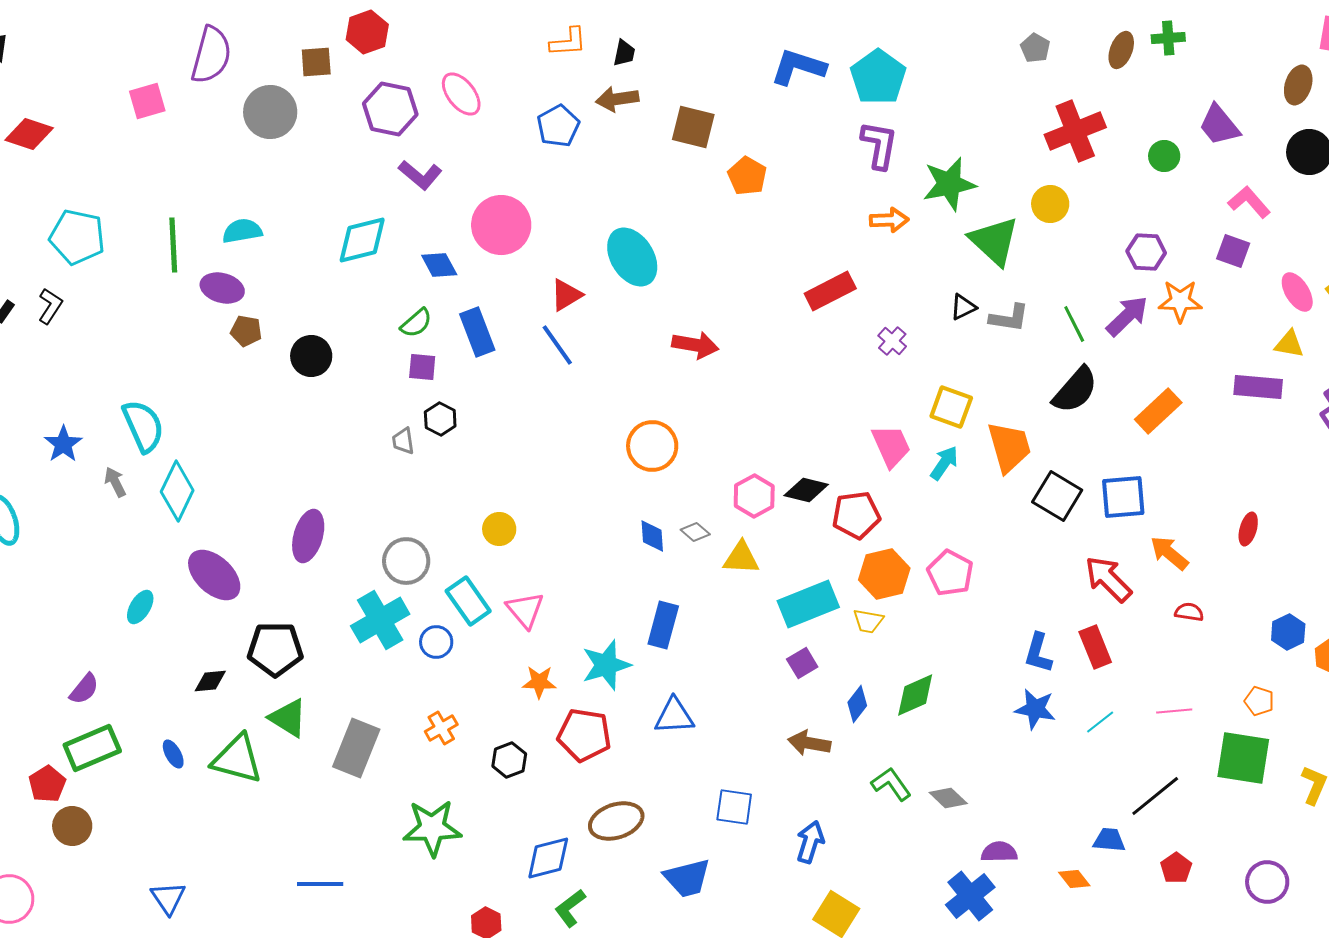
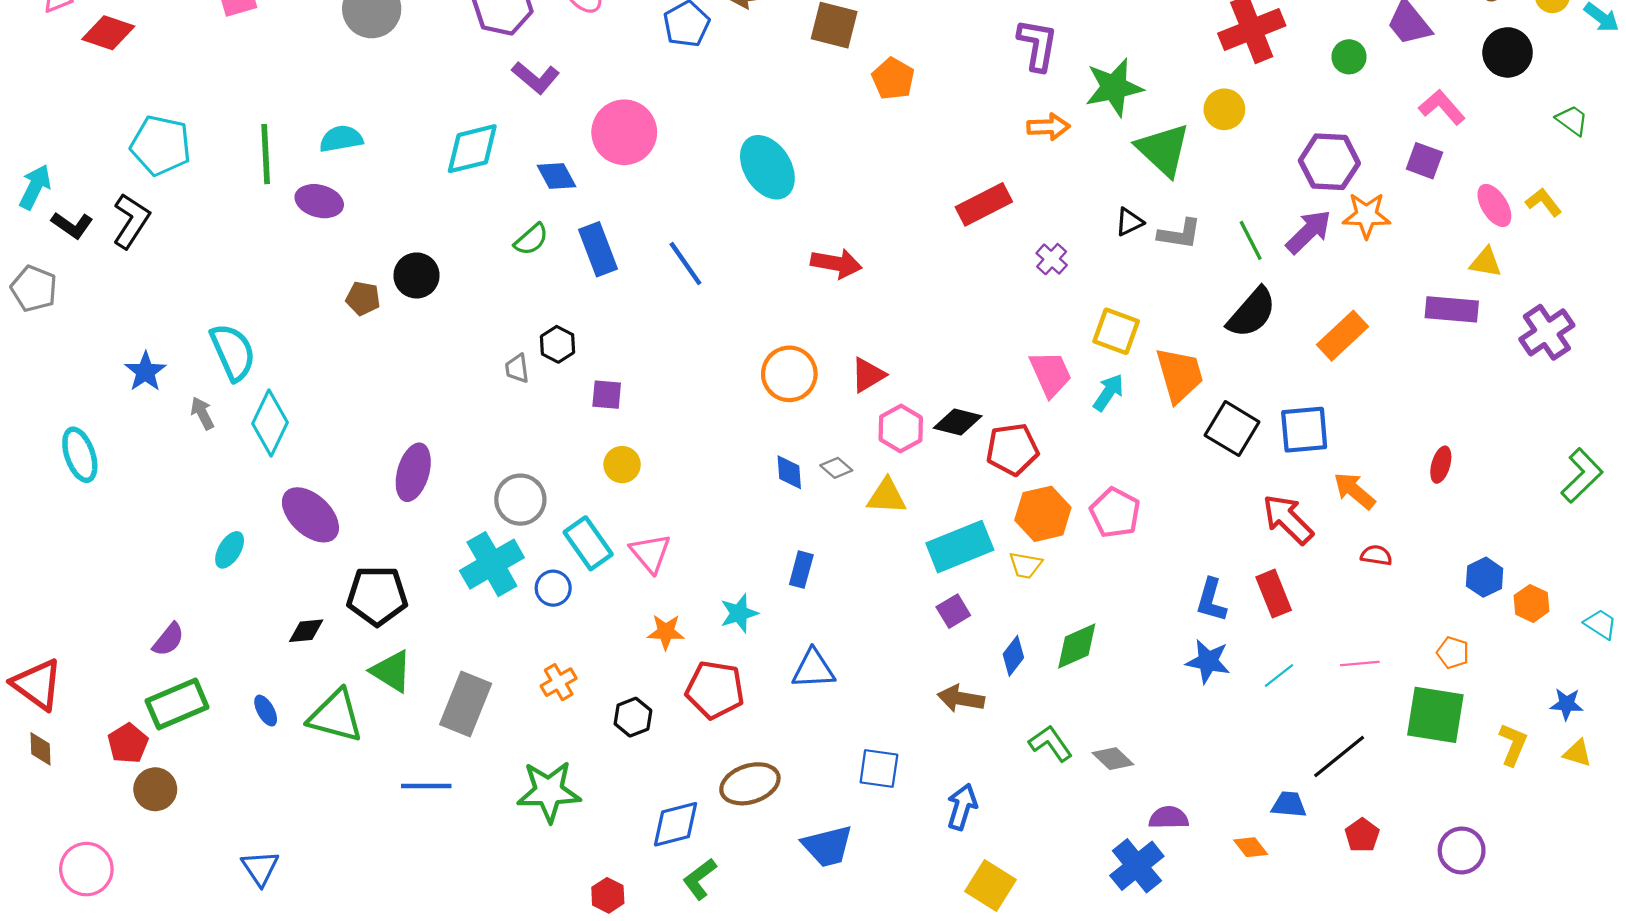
purple hexagon: (1146, 252) -> (1329, 162), size x1.4
red triangle: (566, 295) -> (868, 375), moved
black L-shape: (50, 306) -> (131, 221), size x1.4
brown pentagon: (246, 331) -> (363, 298), moved
purple square: (422, 367) -> (607, 395), moved
blue rectangle: (663, 625) -> (801, 570), size x0.7
cyan star: (606, 665) -> (739, 613), size x0.7
blue line: (320, 884) -> (426, 786), moved

